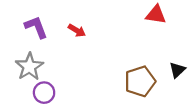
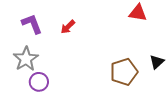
red arrow: (77, 30) -> (68, 27), turned 105

